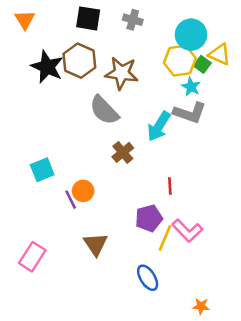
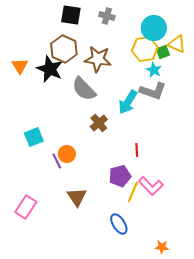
orange triangle: (25, 20) -> (20, 66), moved
green square: (202, 64) -> (163, 52), turned 32
black star: (47, 67) -> (50, 69), moved

